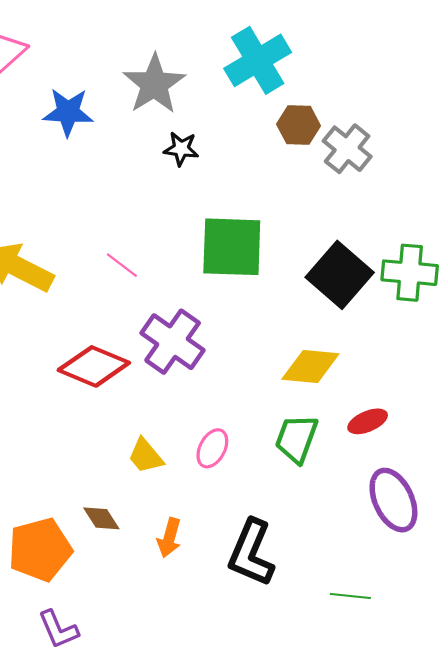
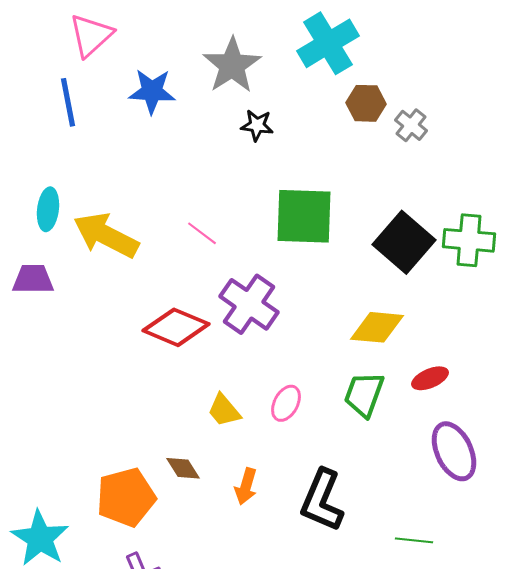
gray cross: (347, 149) -> (411, 125), size x0.7

